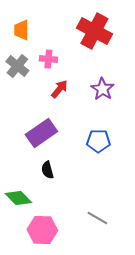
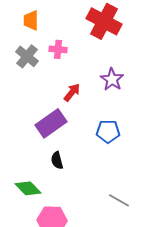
red arrow: (59, 89) -> (72, 92), moved
gray line: (97, 218) -> (119, 200), moved

